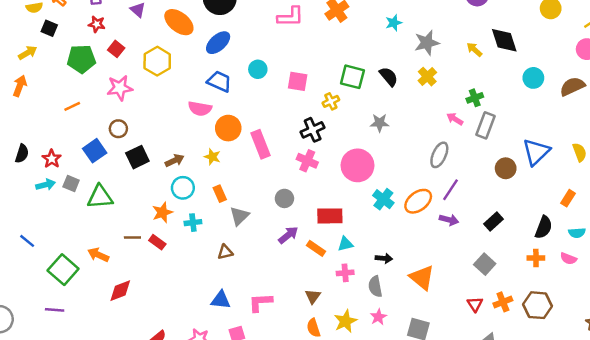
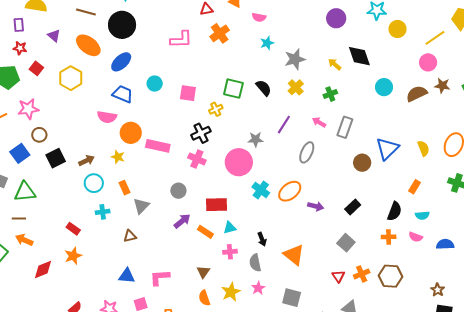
pink star: (120, 88) -> (28, 109), moved
green cross: (475, 98) -> (330, 94), moved
gray star: (380, 123) -> (256, 139), moved
pink rectangle: (261, 144) -> (158, 146), turned -55
purple line: (451, 190) -> (284, 125), moved
orange star: (162, 212) -> (73, 256), moved
brown line: (132, 237) -> (19, 218), moved
black arrow: (384, 258) -> (262, 239), turned 64

